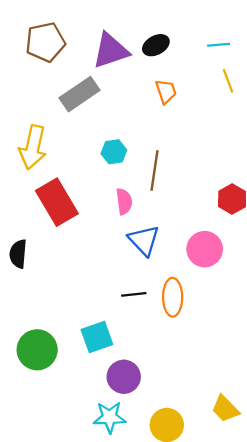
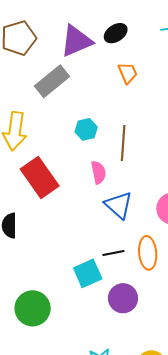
cyan square: (97, 337) -> (88, 273), moved
purple circle: (124, 377) -> (123, 298), moved

